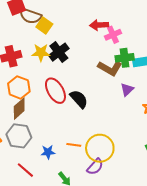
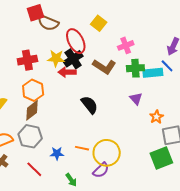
red arrow: (99, 25) -> (67, 72), moved
yellow square: (44, 26) -> (99, 23), moved
brown L-shape: (110, 68) -> (104, 67), moved
purple triangle: (127, 90) -> (136, 99), turned -32
red ellipse: (55, 91) -> (76, 41), moved

